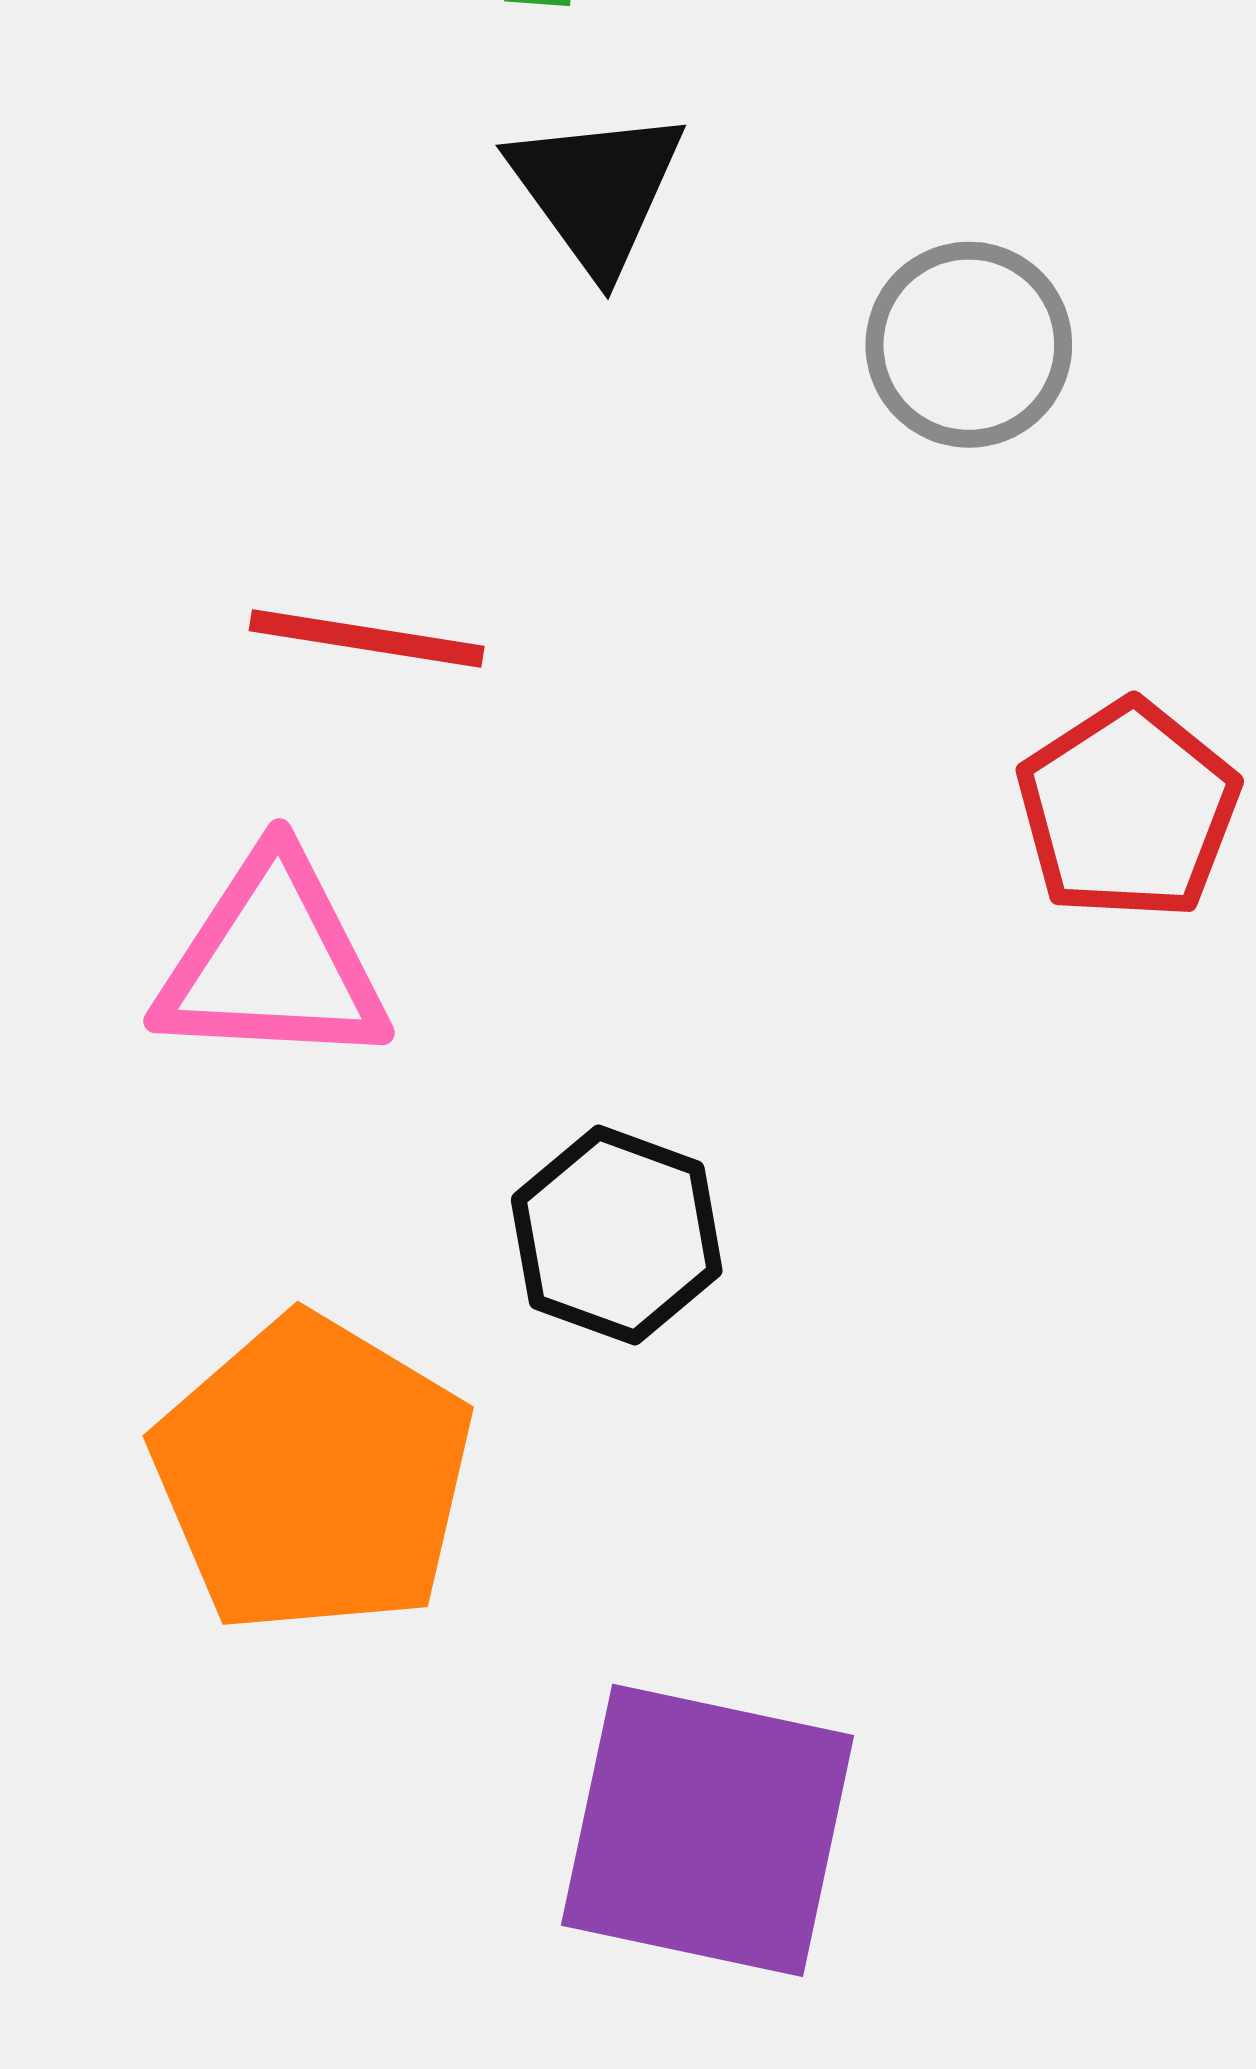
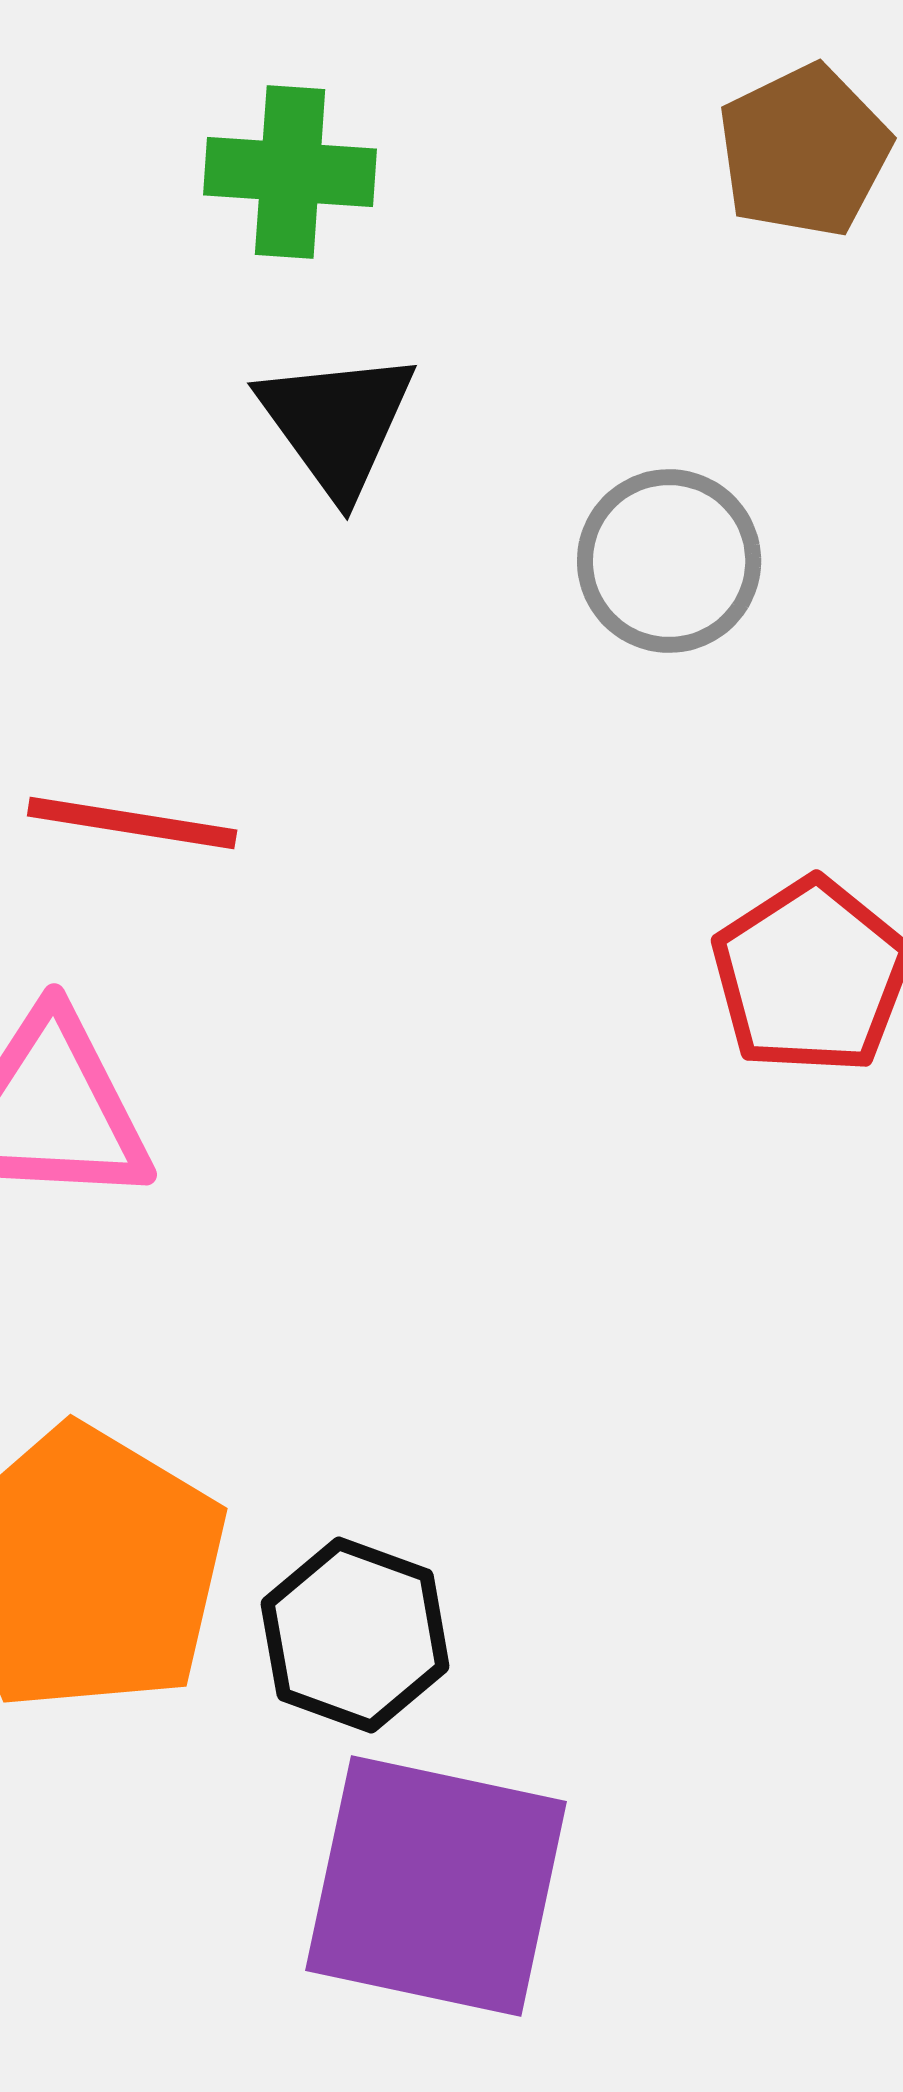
black hexagon: (617, 1235) -> (355, 1635), moved

